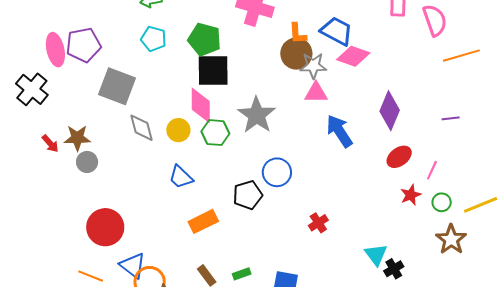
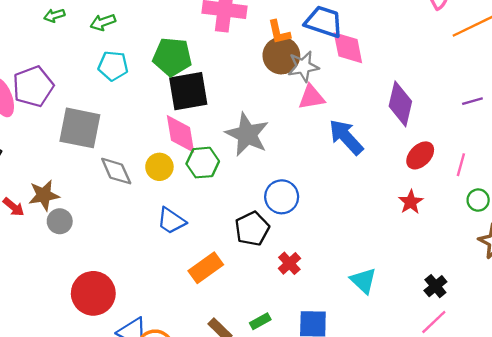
pink diamond: (353, 56) -> (348, 48), turned 68
red star: (411, 195) -> (411, 202), moved
red cross: (318, 223) -> (289, 263), moved
cyan triangle: (376, 255) -> (363, 281), moved

